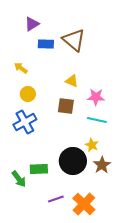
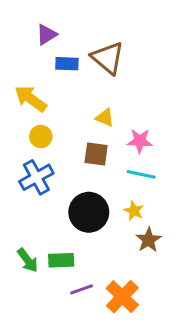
yellow arrow: (21, 68) -> (31, 99), size x1.6
black circle: (73, 161) -> (89, 212), moved
green rectangle: (39, 169) -> (61, 260), moved

